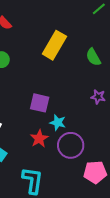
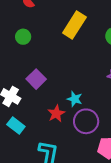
purple square: (40, 103) -> (36, 79), moved, turned 30

